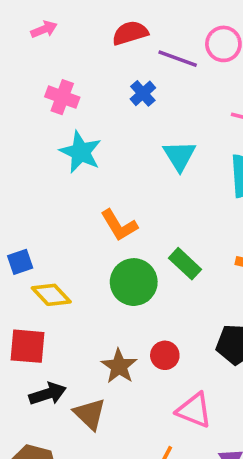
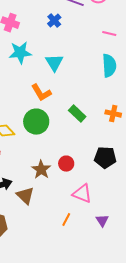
cyan star: (81, 152) -> (20, 53), turned -30
cyan triangle: (179, 156) -> (54, 63), moved
green circle: (134, 282) -> (36, 122), moved

